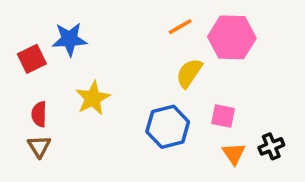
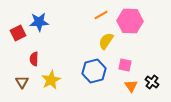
yellow star: (93, 98) -> (51, 80), moved
red semicircle: (39, 114) -> (34, 59), moved
black cross: (271, 146) -> (152, 82), turned -32

